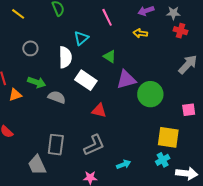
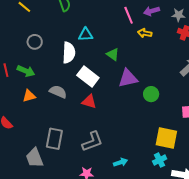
pink line: (107, 17) -> (129, 15), moved
cyan triangle: (81, 38) -> (86, 35), turned 35
green arrow: (37, 82) -> (26, 71), moved
green circle: (150, 94) -> (151, 94), size x0.6
orange triangle: (15, 95) -> (29, 96), moved
red triangle: (99, 111) -> (89, 102), moved

